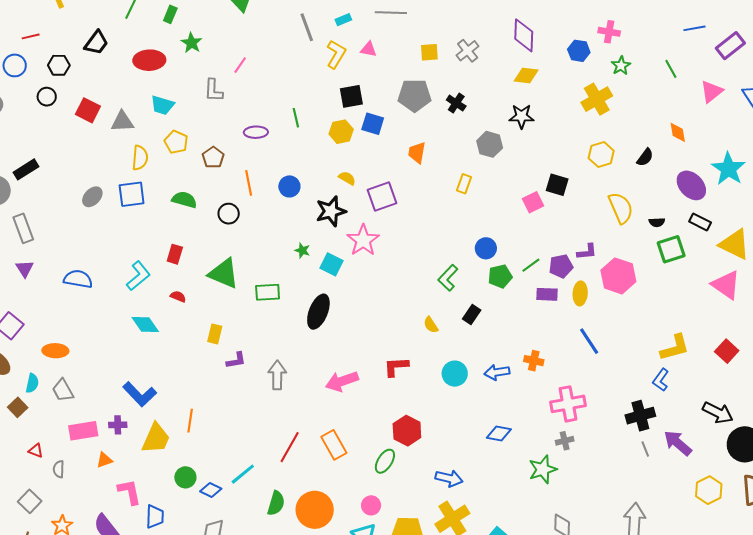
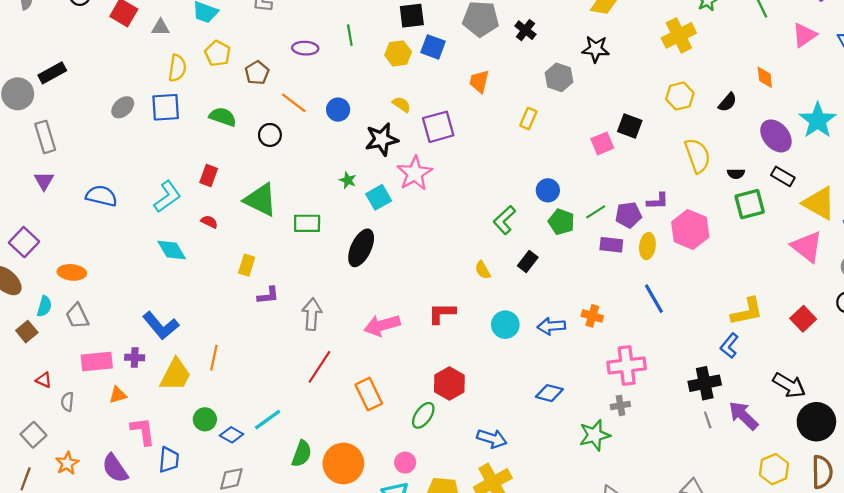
gray triangle: (122, 122) -> (160, 27), size x0.7
orange line: (249, 183) -> (294, 103), turned -45
cyan square: (332, 264) -> (379, 197), turned 30
green pentagon: (500, 276) -> (561, 222), turned 30
red line: (290, 447) -> (319, 367), moved

